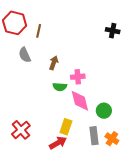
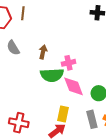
brown line: (39, 31) -> (23, 13), moved
green semicircle: (60, 87) -> (52, 75), size x1.6
red cross: (21, 130) -> (19, 123), turned -30

